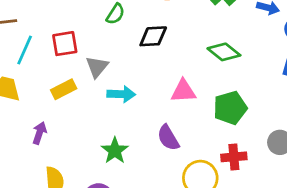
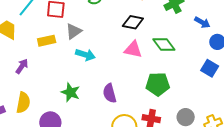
black diamond: (153, 36) -> (133, 22), moved
pink triangle: (183, 91) -> (133, 49), moved
green star: (115, 151) -> (70, 92), turned -30

